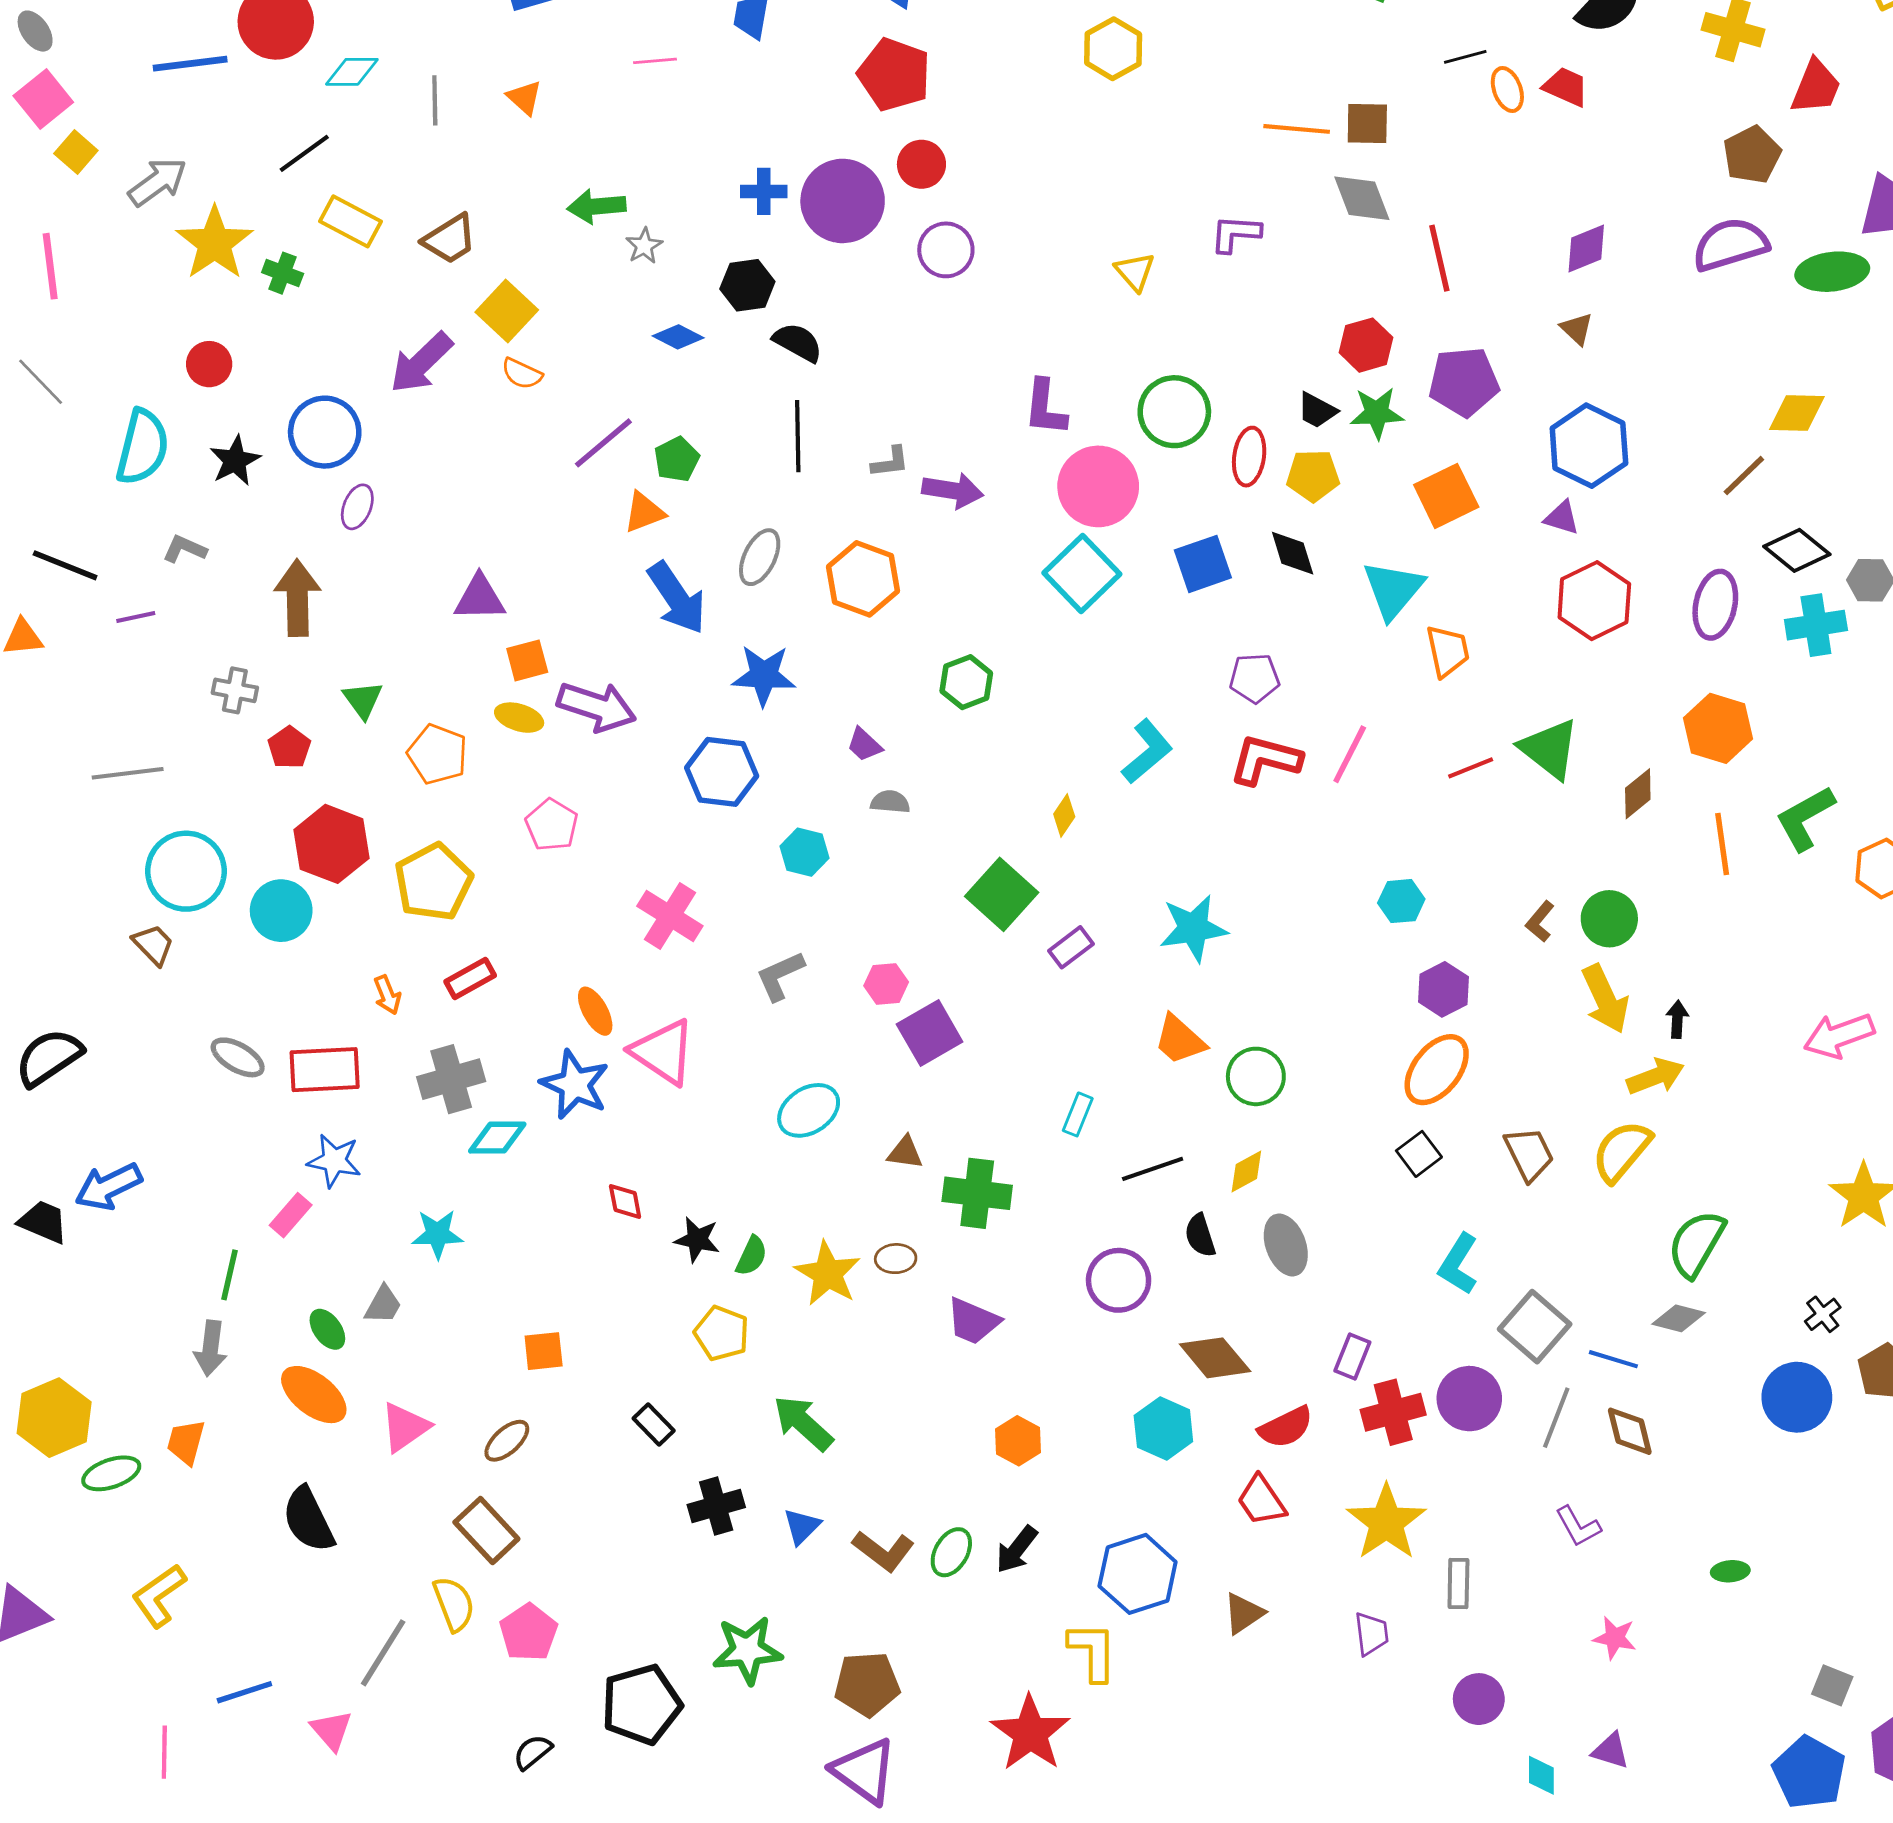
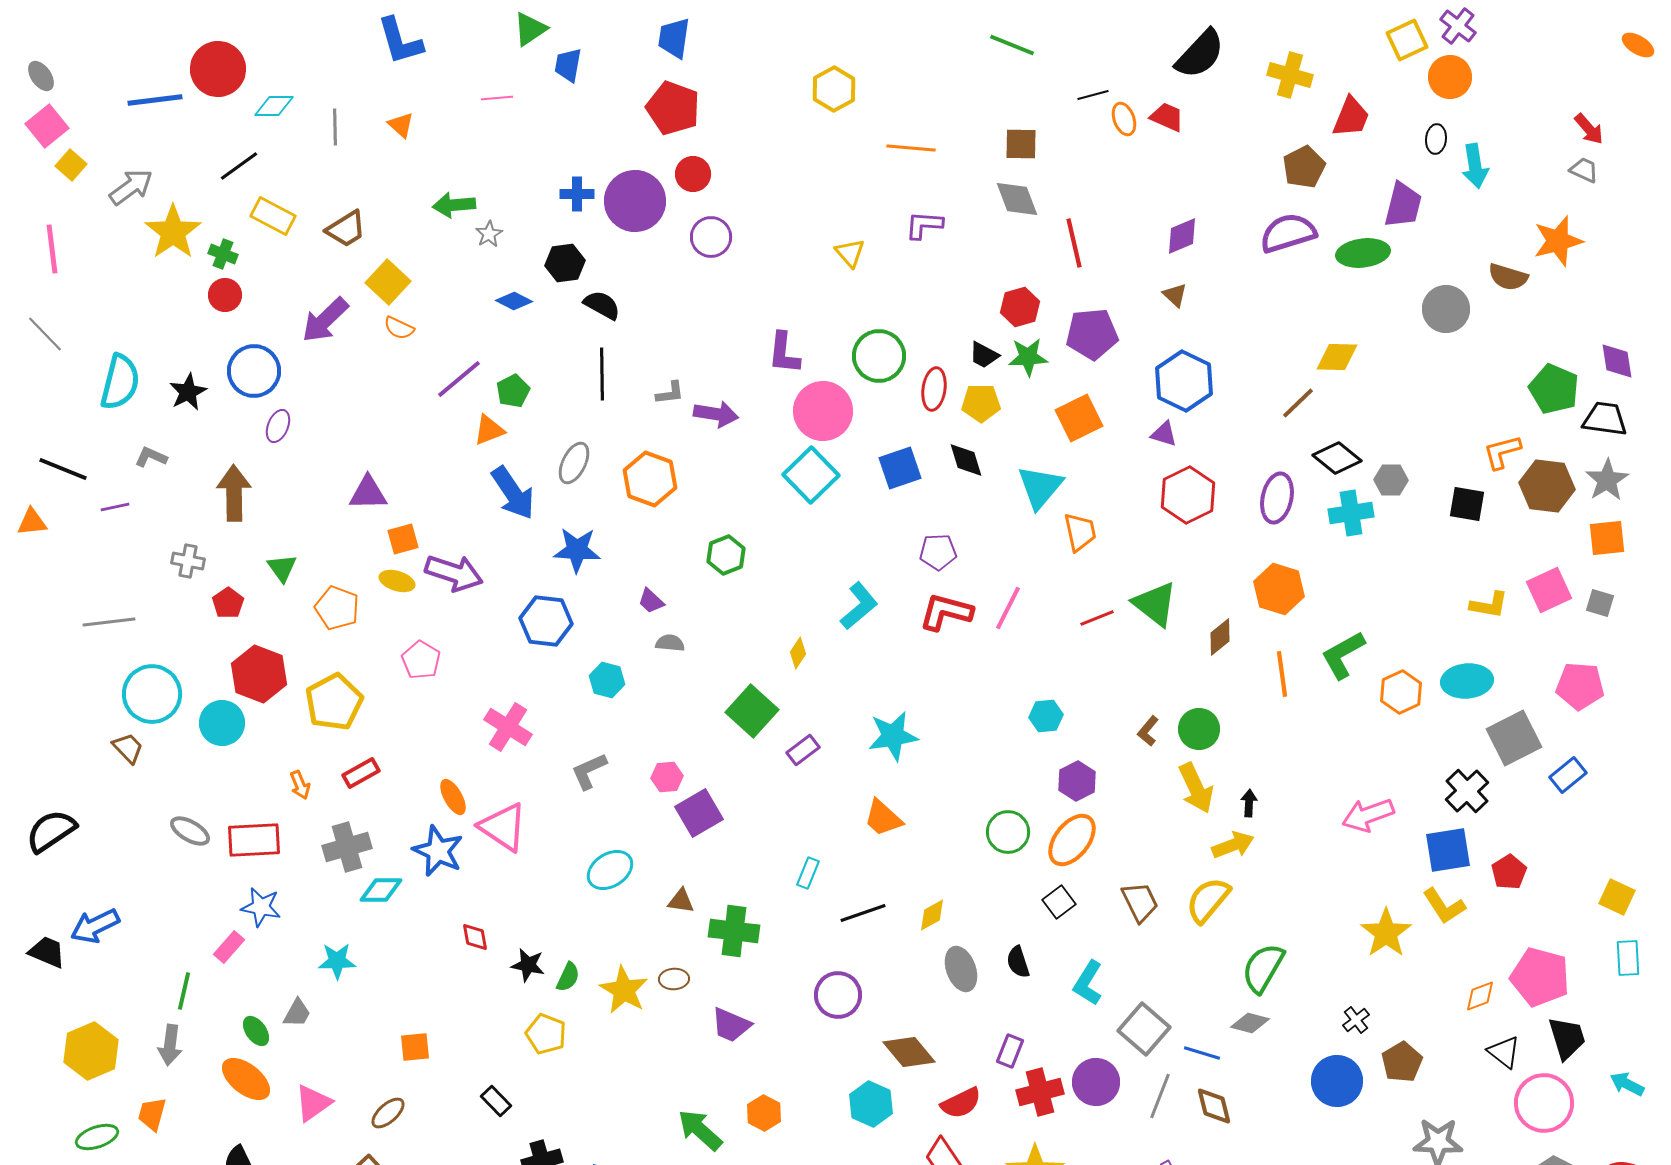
orange line: (1297, 129) -> (911, 148), moved
red circle: (209, 364) -> (225, 295), moved
green circle: (1256, 1076) -> (1008, 832), moved
black semicircle: (1200, 1235) -> (1018, 962), moved
yellow hexagon: (54, 1418) -> (91, 1051), moved
green arrow: (803, 1423) -> (700, 1130), moved

